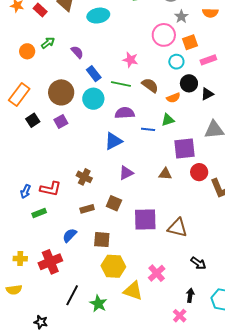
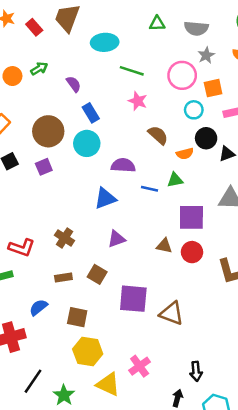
green line: (121, 84) -> (132, 71), moved
red circle: (199, 172) -> (192, 252), moved
black arrow: (198, 263) -> (196, 371), moved, turned 42

